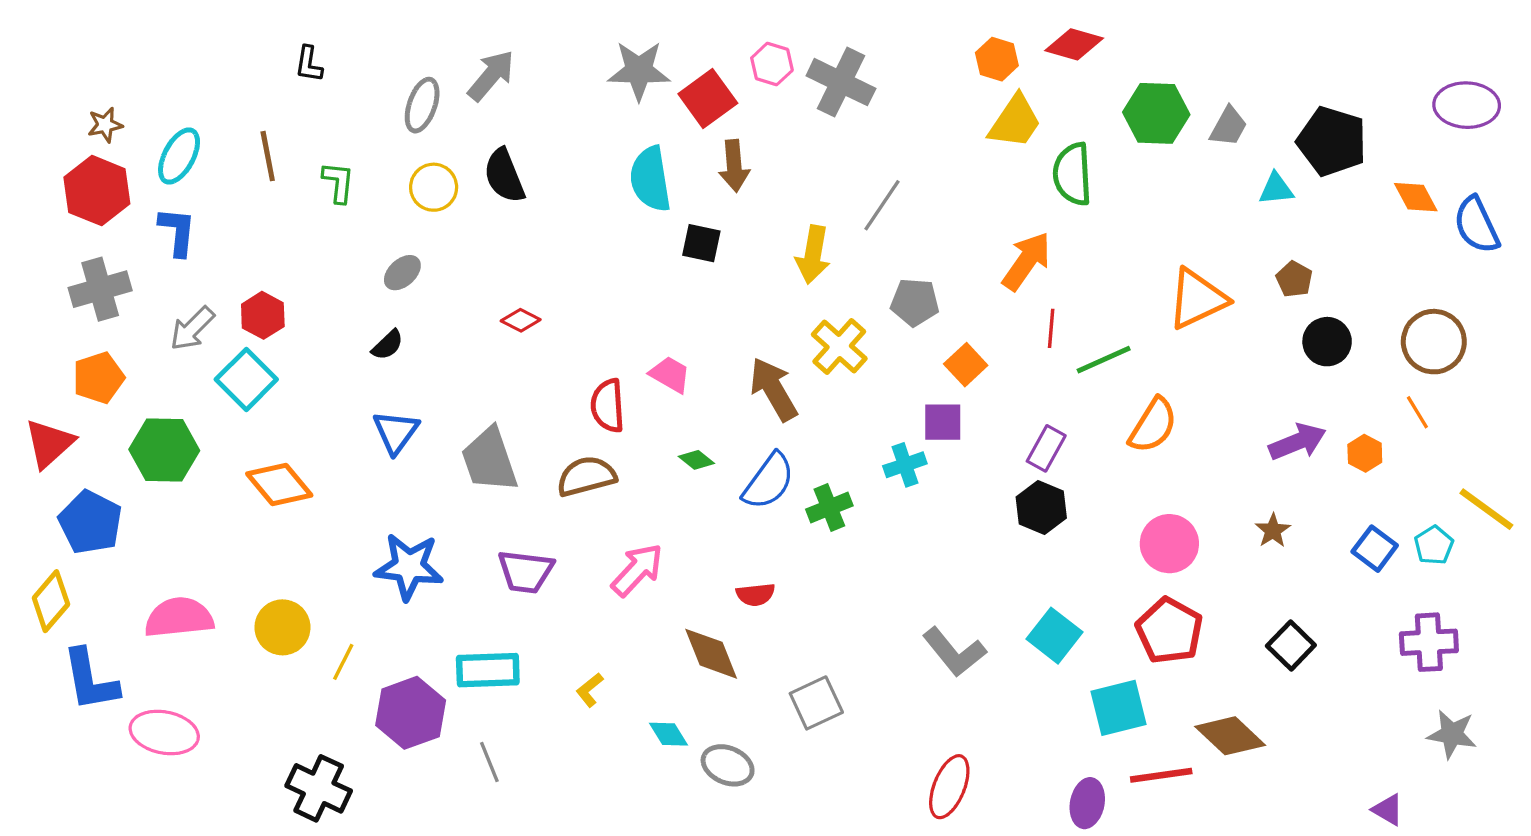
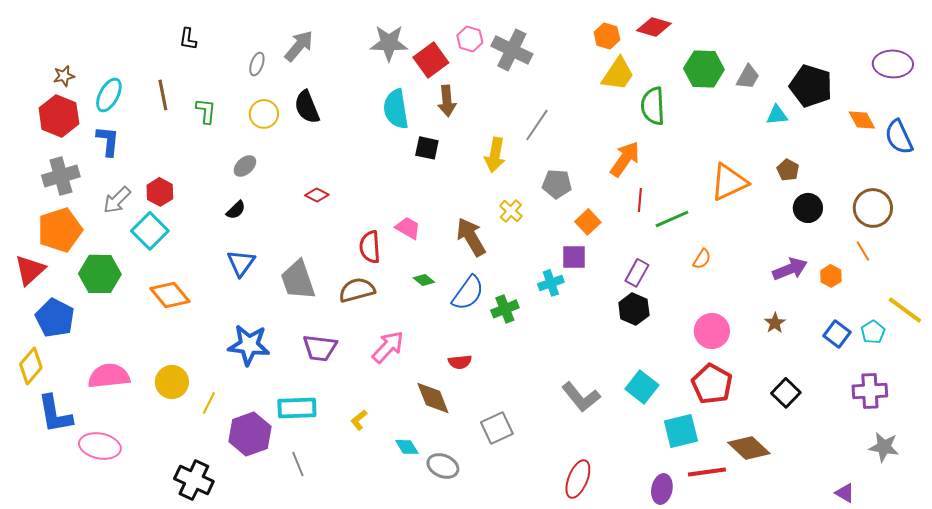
gray ellipse: (422, 105) -> (257, 64), size x0.7
yellow cross: (839, 347) -> (511, 211), size x0.7
orange pentagon: (99, 378) -> (60, 230), size x1.4
orange semicircle: (1153, 425) -> (702, 259), size x0.6

